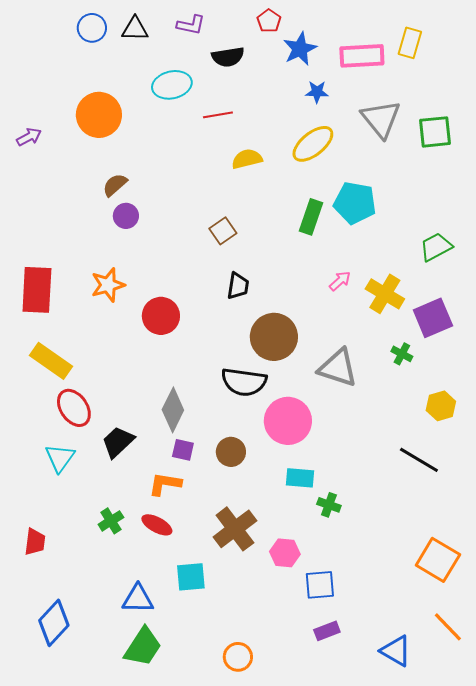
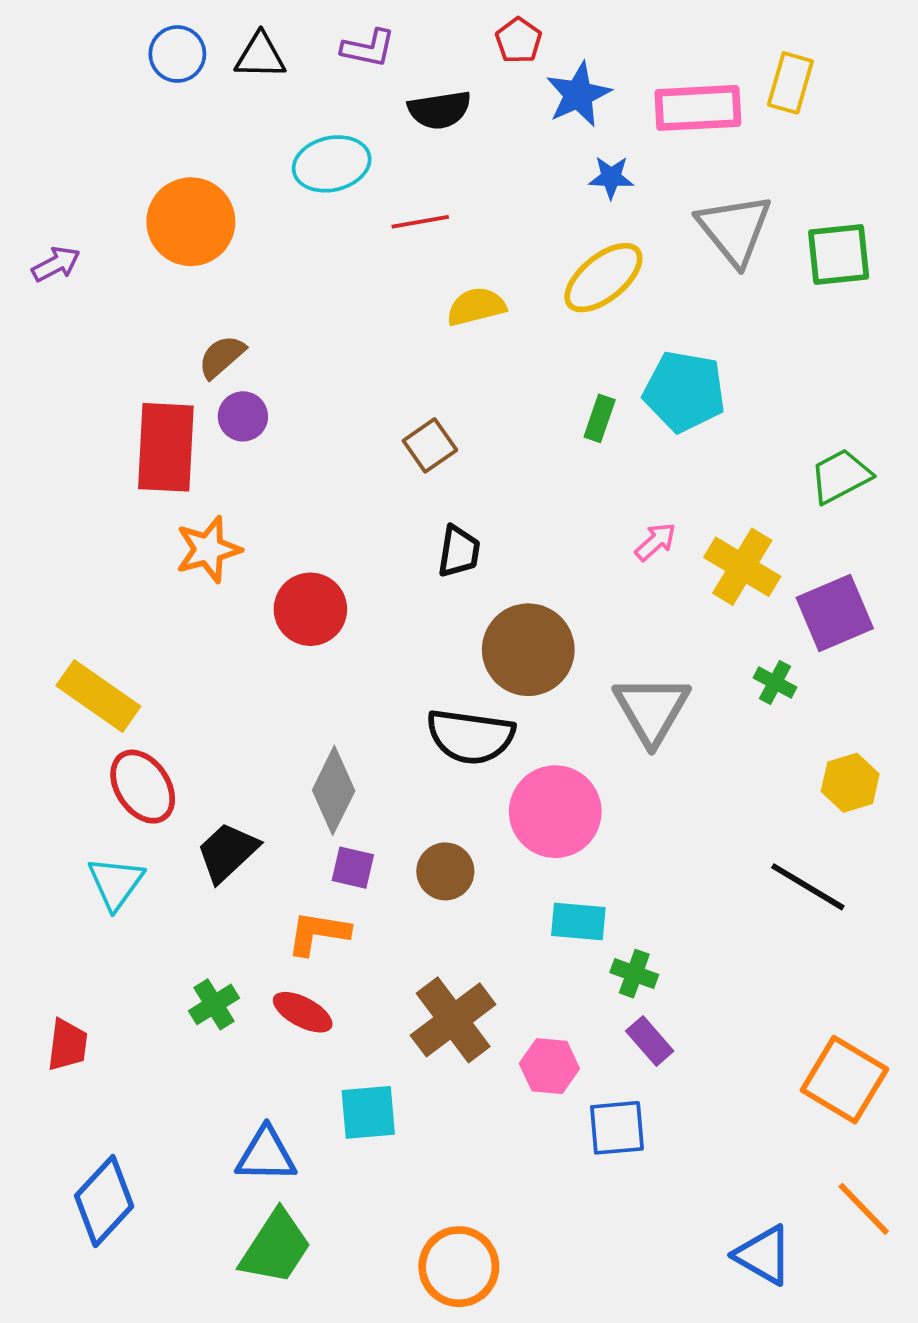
green rectangle: (311, 217) -> (600, 418), size x0.7
red rectangle: (37, 290) -> (166, 447), moved
gray triangle: (338, 368) -> (652, 709), turned 42
purple rectangle: (327, 631) -> (650, 1041), moved, turned 70
orange circle: (238, 657) -> (459, 1267), size x1.4

